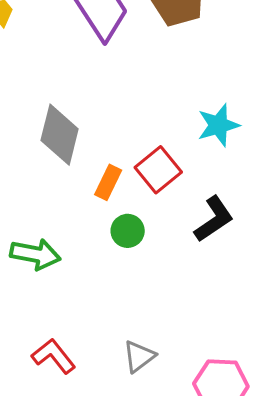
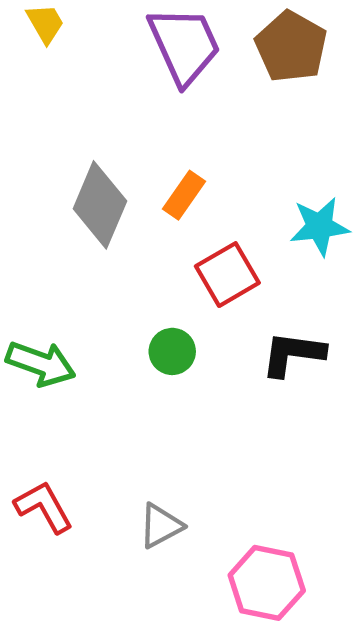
orange rectangle: (108, 182) -> (184, 195), moved
black L-shape: (214, 219) -> (293, 354), turned -147

